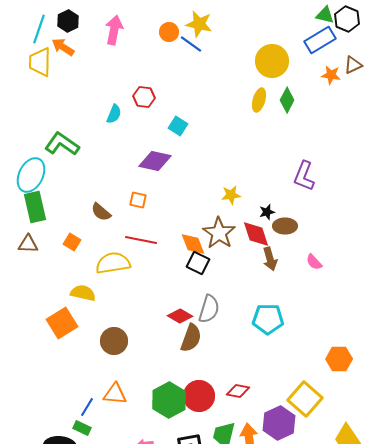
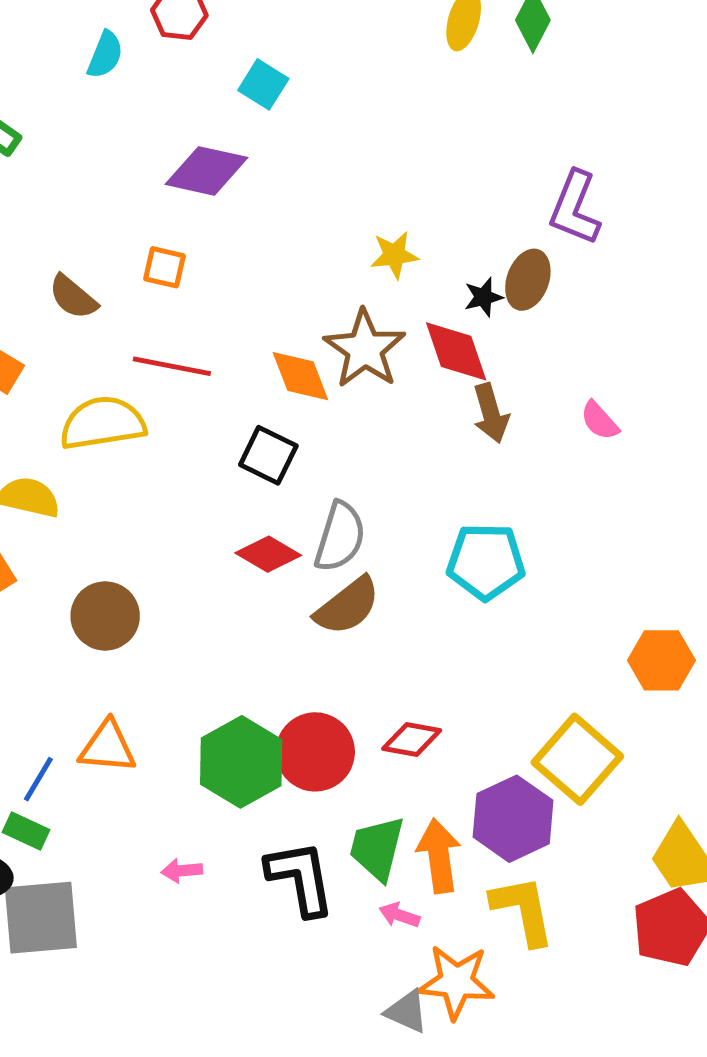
brown ellipse: (285, 226) -> (528, 280), moved, turned -70
black square: (198, 263) -> (268, 455), moved
brown semicircle: (191, 338) -> (347, 606), moved, turned 32

